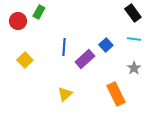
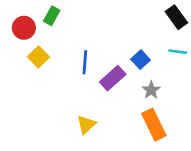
yellow square: (25, 60) -> (38, 57), moved
gray star: (134, 68) -> (151, 90), moved

